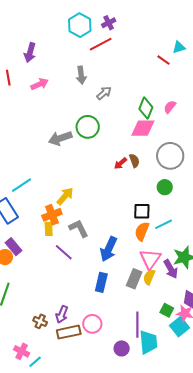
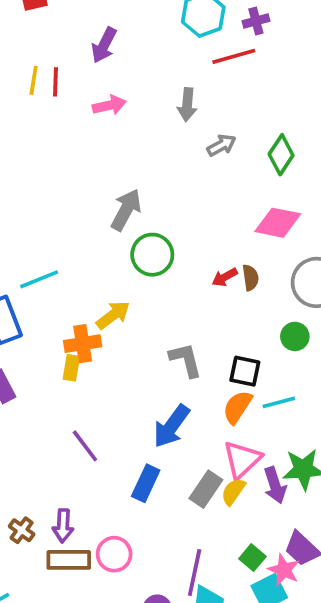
green diamond: (146, 108) -> (281, 155), moved
green circle: (88, 127) -> (152, 255), moved
gray arrow: (60, 138) -> (126, 210), turned 125
gray L-shape: (79, 228) -> (186, 360), moved
purple line: (64, 252) -> (85, 446), moved
purple arrow: (62, 314) -> (63, 526), turned -30

